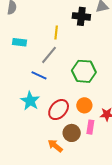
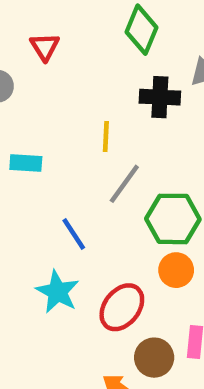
gray line: (49, 55) -> (124, 184), moved
blue line: (39, 75) -> (74, 234), turned 35
orange circle: (84, 105) -> (176, 270), moved

